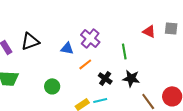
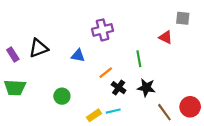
gray square: (171, 28) -> (183, 18), moved
purple cross: (90, 38) -> (103, 30), moved, turned 36
orange line: (85, 64) -> (106, 73), moved

